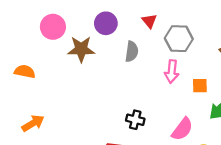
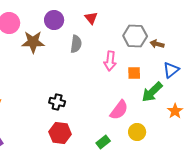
gray hexagon: (179, 39) -> (135, 36), moved
black cross: (135, 120) -> (57, 102), moved

